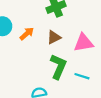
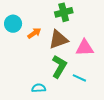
brown triangle: (54, 37) -> (58, 39), size x1.5

